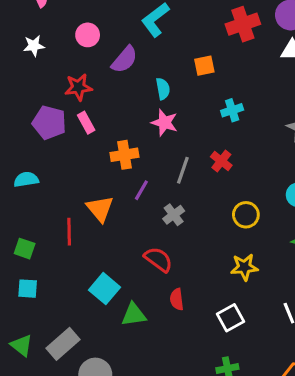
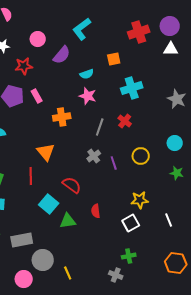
red star: (78, 87) -> (24, 66), moved
cyan semicircle: (163, 89) -> (87, 74), turned 80
cyan cross: (232, 110) -> (132, 88), size x1.5
purple line: (141, 190) -> (114, 163), moved, turned -48
red line: (69, 232) -> (31, 176), moved
red semicircle: (158, 259) -> (72, 185), moved
yellow star: (244, 267) -> (140, 200), moved
gray rectangle: (63, 344) -> (22, 240), turned 30

